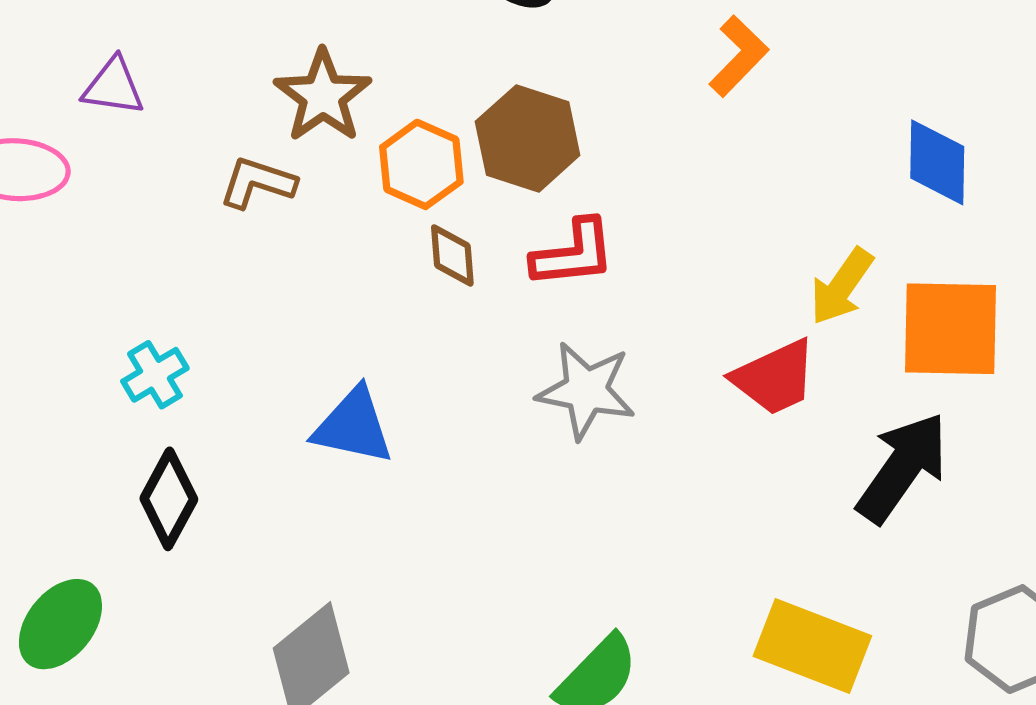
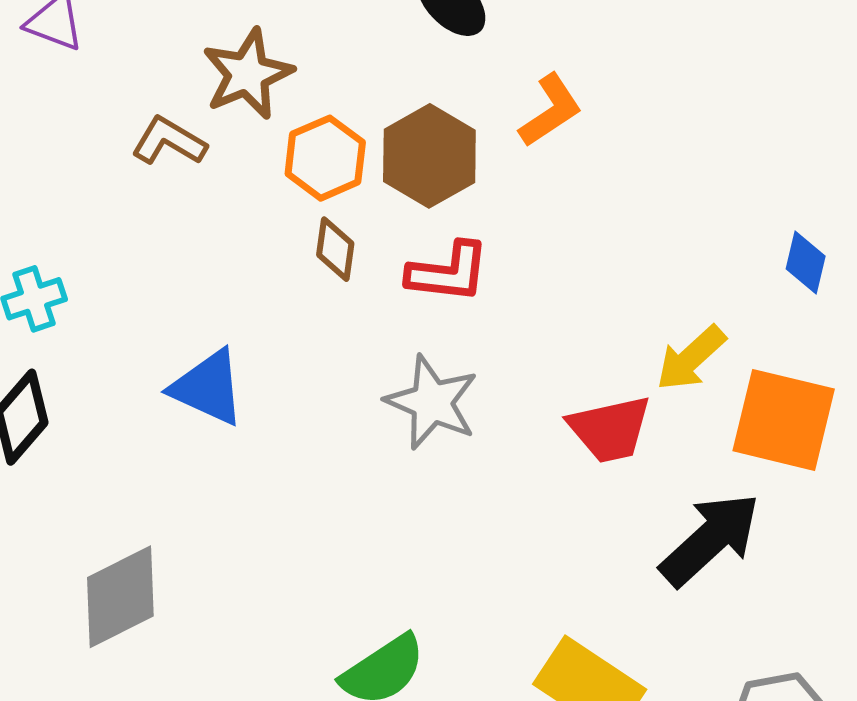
orange L-shape: (739, 56) -> (550, 110), moved
blue diamond: (937, 162) -> (806, 263), size x0.7

